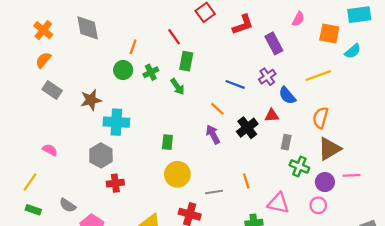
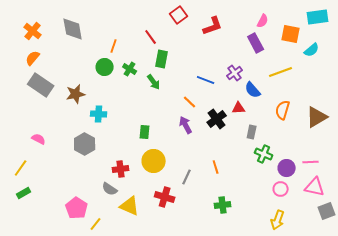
purple rectangle: (274, 43) -> (256, 43), moved
green cross: (151, 72) -> (130, 69), turned -32
gray rectangle: (52, 90) -> (41, 85), size x1.4
cyan cross: (116, 122) -> (99, 114), size x0.7
brown triangle: (329, 149) -> (317, 117), moved
red cross: (115, 183) -> (121, 169), moved
gray line: (214, 192) -> (187, 177), turned -56
pink triangle: (278, 203) -> (315, 187), moved
gray semicircle: (68, 205) -> (110, 189), moved
green rectangle: (33, 210) -> (24, 193), turned -48

